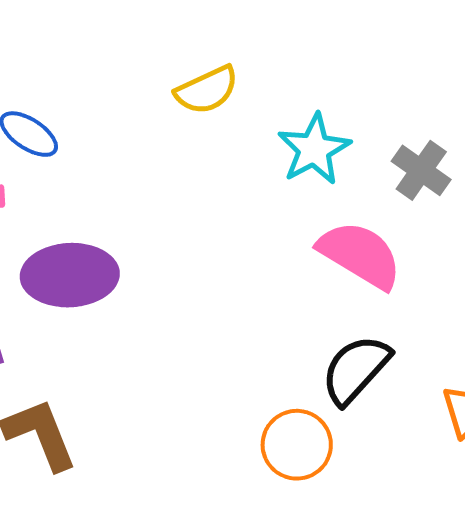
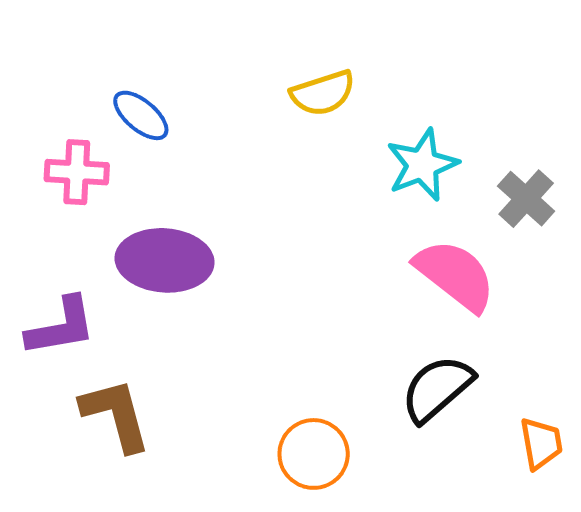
orange circle: (297, 445) -> (314, 454), moved

